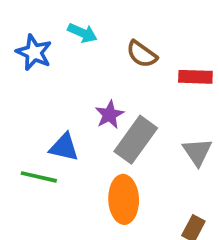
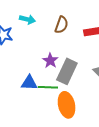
brown semicircle: (142, 54) -> (61, 25), turned -96
green line: (39, 177) -> (48, 87), moved

